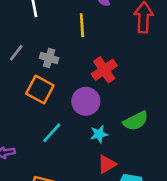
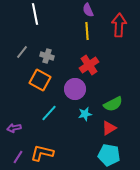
yellow line: (82, 25) -> (87, 31), moved
red triangle: (107, 164) -> (109, 128), moved

